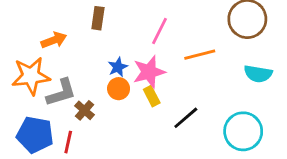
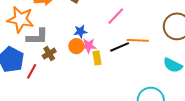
pink star: (149, 72) -> (89, 46), moved, size x0.7
black line: (186, 118) -> (120, 47), moved

